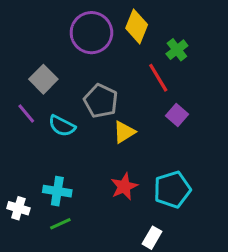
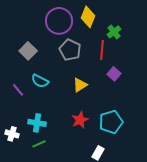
red line: (158, 78) -> (102, 50), turned 36
gray pentagon: (101, 101) -> (70, 50), moved
purple line: (26, 113) -> (18, 90), moved

